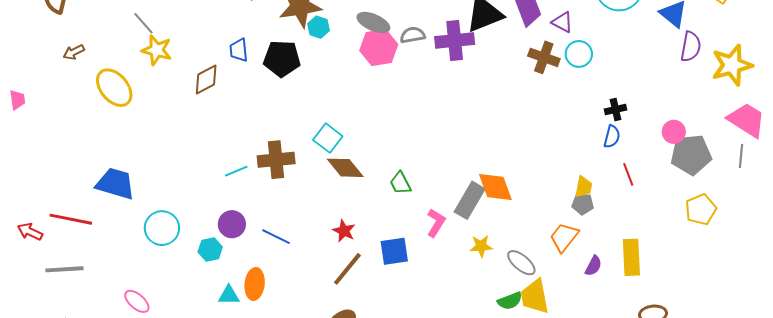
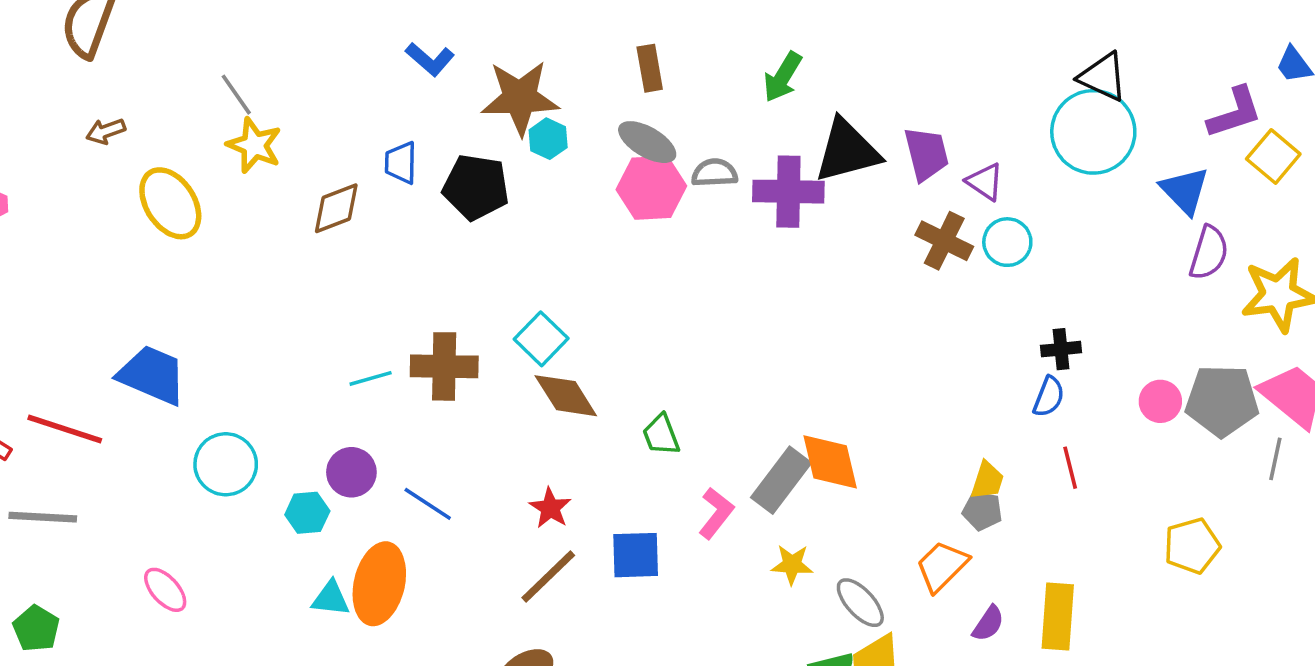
gray pentagon: (691, 155) -> (1222, 401), moved
orange ellipse: (255, 284) -> (379, 584), size x1.4

